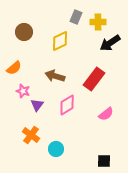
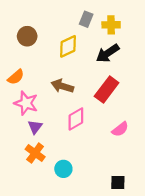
black arrow: (110, 43) -> (108, 53), moved
pink star: (23, 91) -> (26, 103), size x1.5
purple triangle: (37, 105) -> (35, 127), moved

